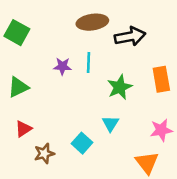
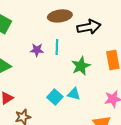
cyan triangle: (111, 124) -> (74, 94), turned -48
cyan square: (82, 143) -> (55, 97), moved

